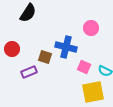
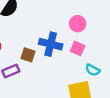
pink square: (84, 67) -> (78, 48), moved

